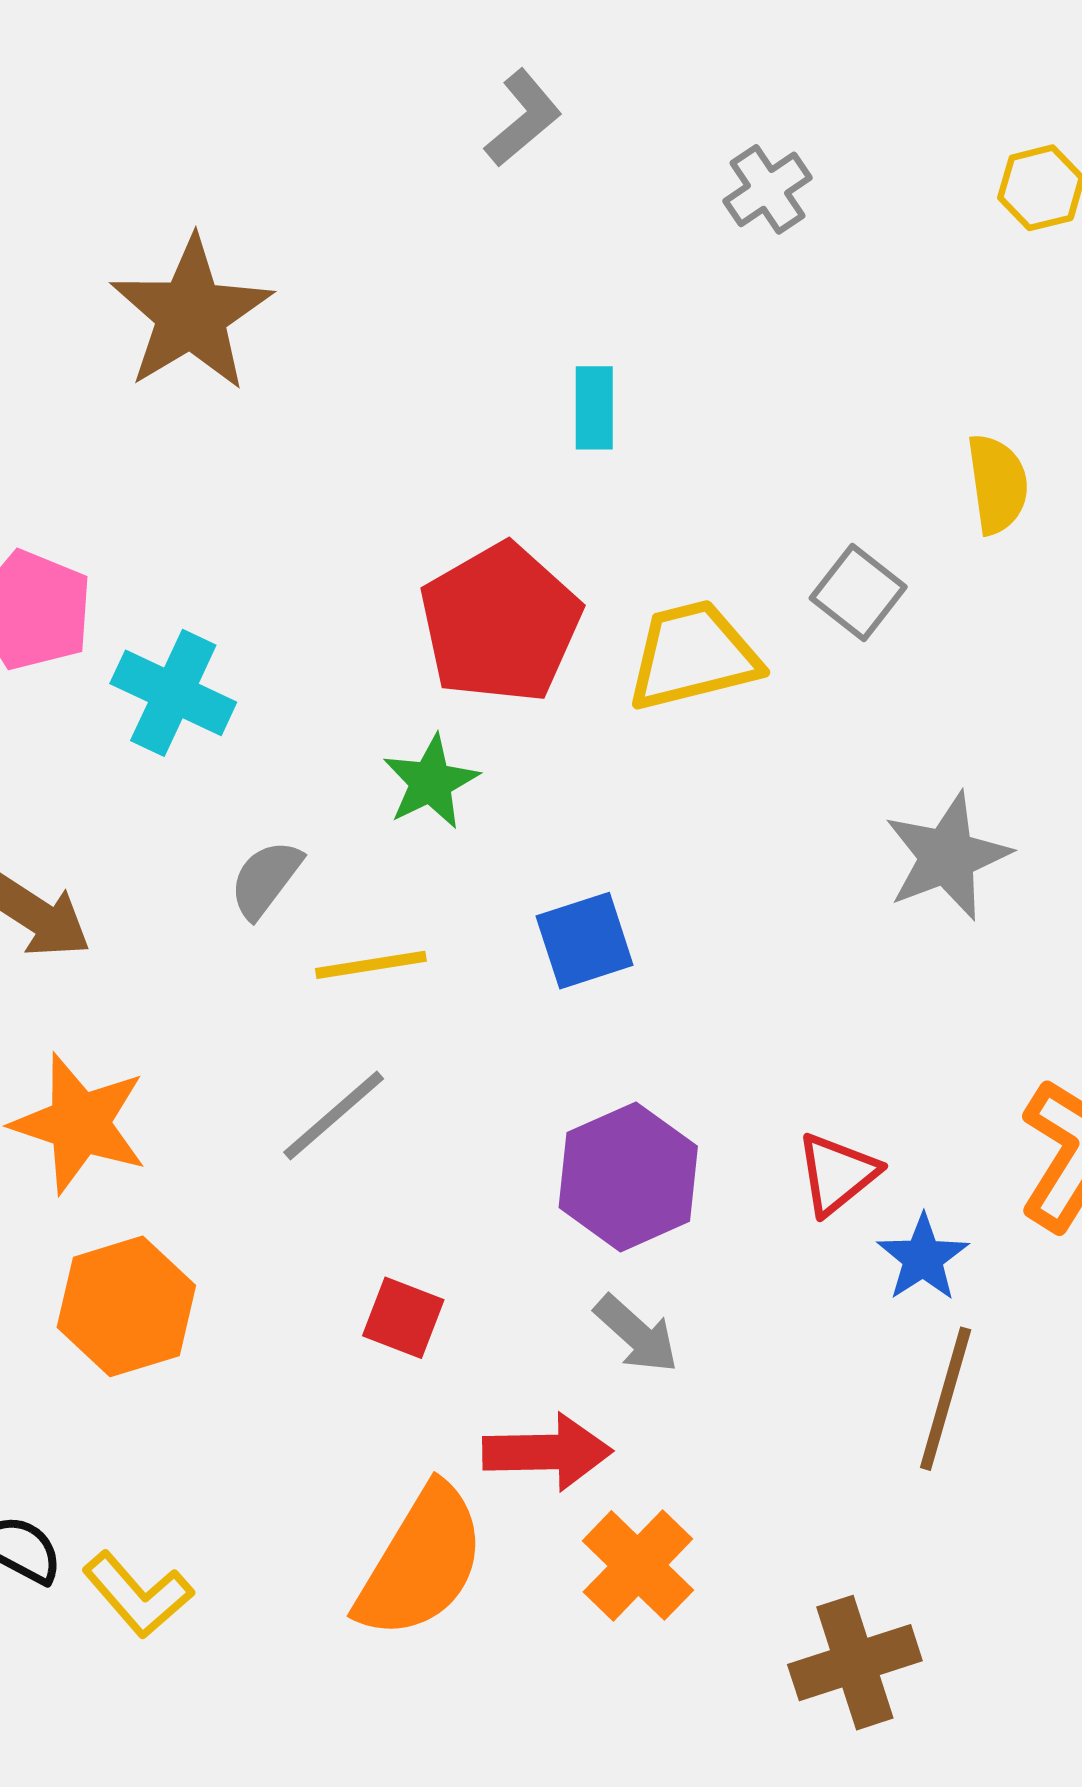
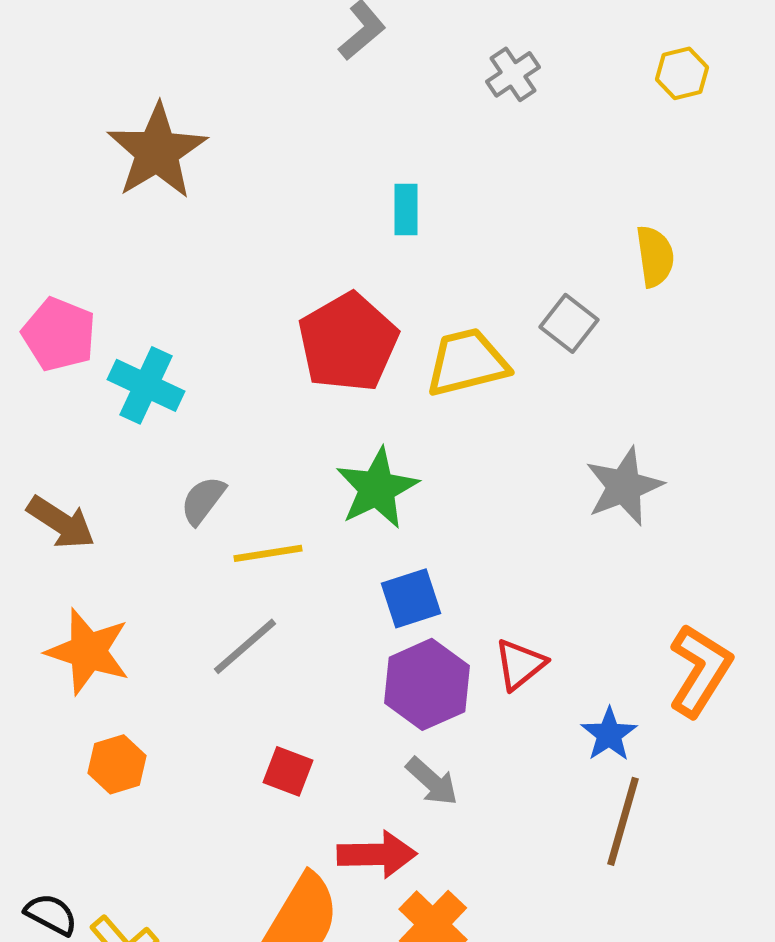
green star: (431, 782) -> (377, 488), moved, size x1.4
blue square: (585, 941) -> (411, 598), moved
red triangle: (837, 1174) -> (520, 664), moved
orange hexagon: (126, 1306) -> (117, 764), size x0.7

